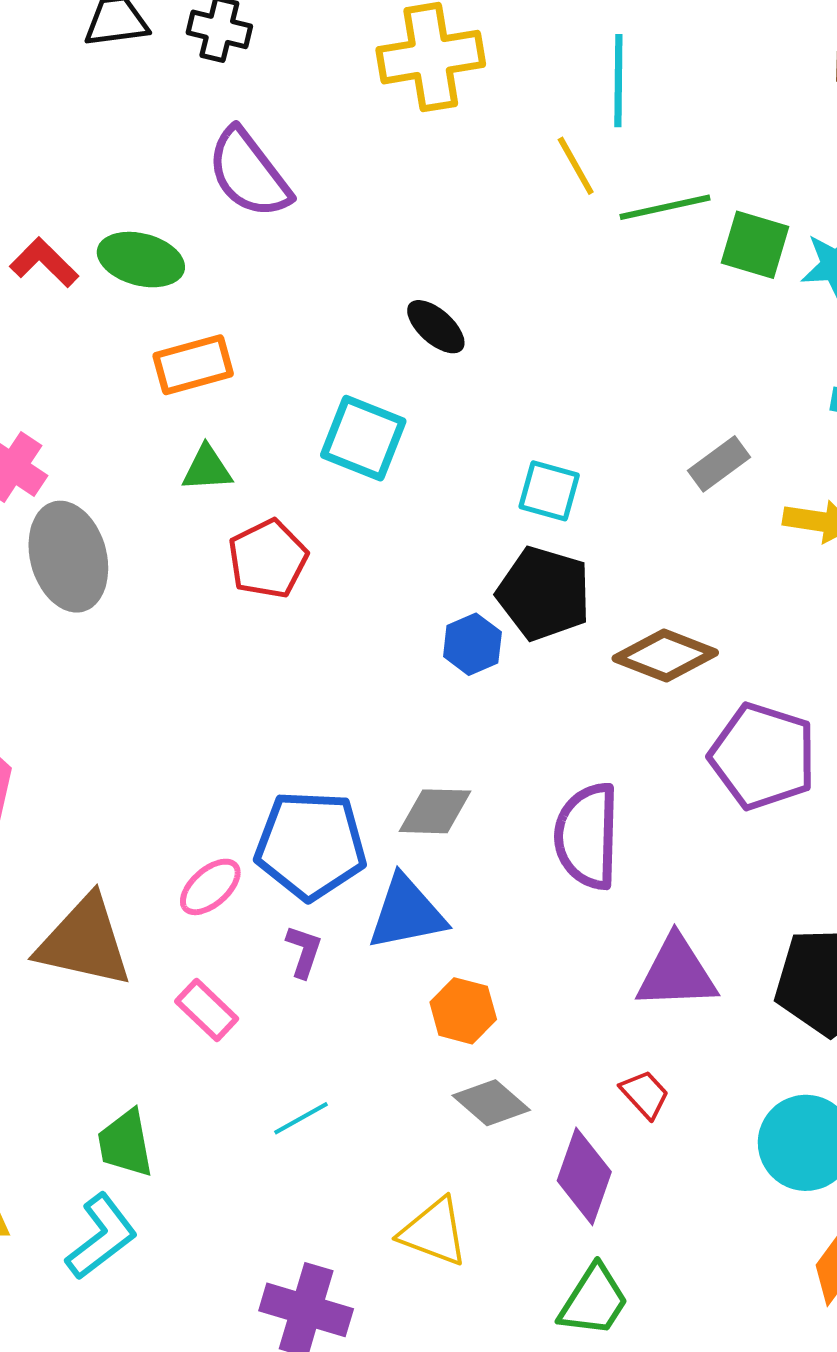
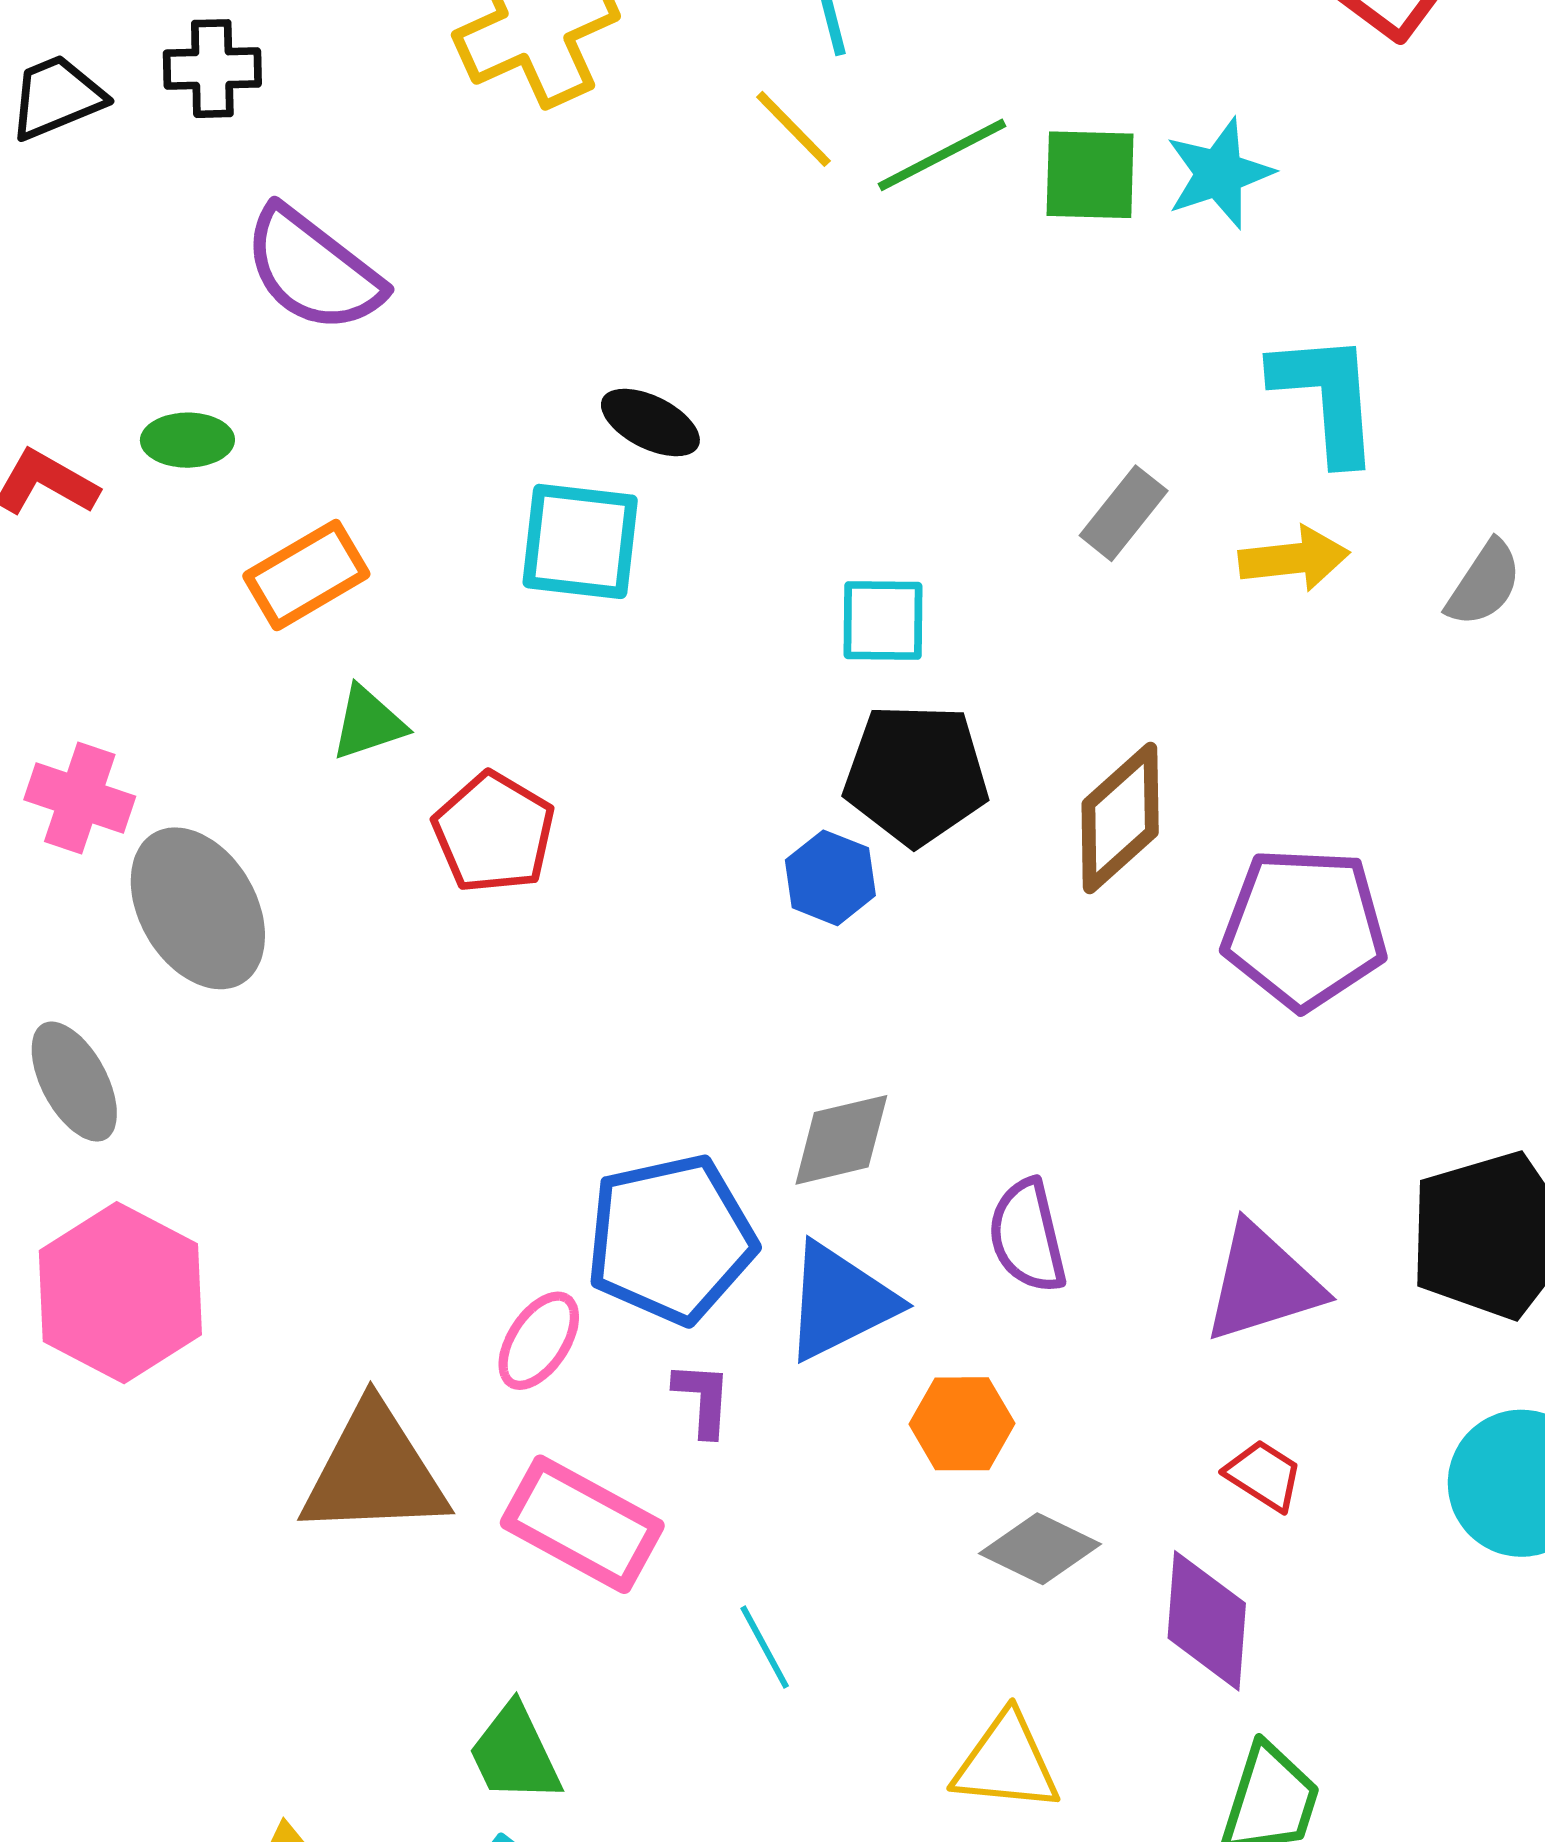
green ellipse: (141, 260) -> (187, 440), size x0.7
cyan square: (363, 438) -> (580, 541), moved
brown diamond: (665, 656) -> (1120, 818), turned -48
purple semicircle: (587, 836) -> (1027, 1236), moved, size x0.7
pink rectangle: (207, 1010) -> (582, 1524), size x1.6
cyan line: (301, 1118) -> (765, 1647), turned -74

